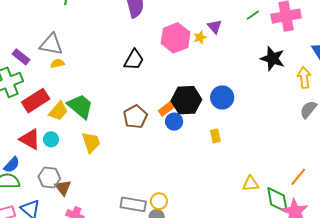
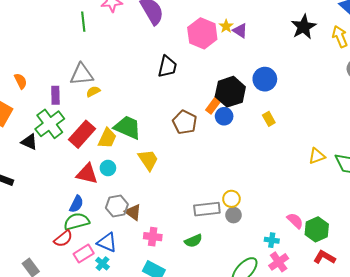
purple triangle: (215, 27) -> (240, 31), moved
purple rectangle: (21, 57) -> (55, 95), turned 66
black star: (273, 59) -> (304, 27), turned -30

